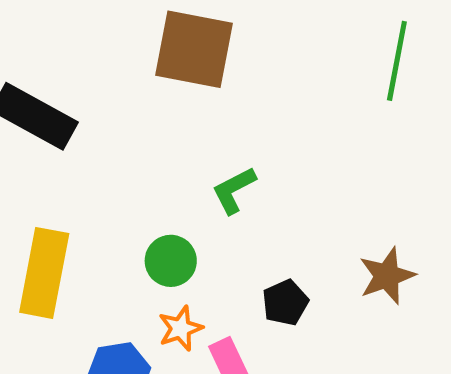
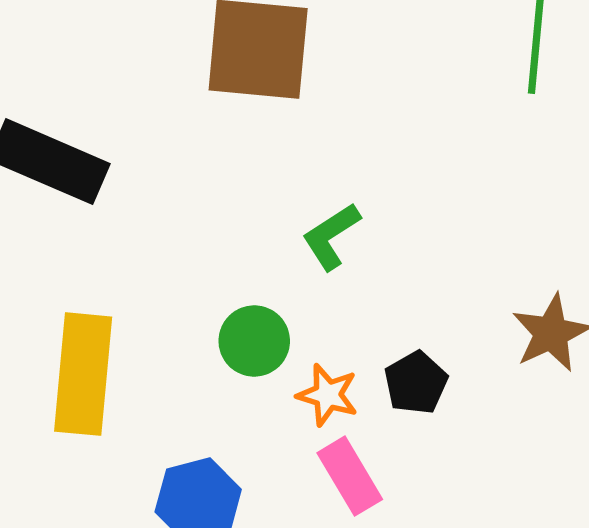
orange star: (181, 328) -> (328, 395), moved, turned -30

